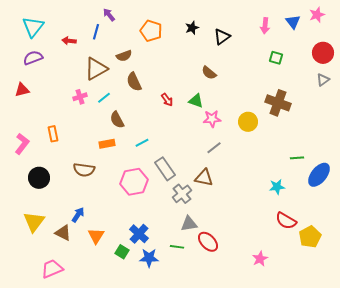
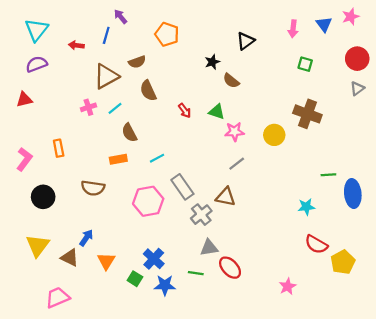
black star: (192, 28) -> (212, 62), moved
blue ellipse: (319, 175) -> (353, 194), turned -45

